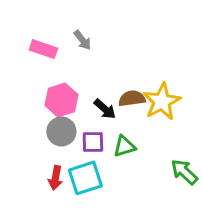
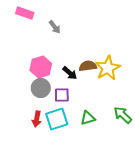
pink rectangle: (43, 49) -> (25, 13), moved
green triangle: (124, 146) -> (88, 118), moved

